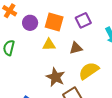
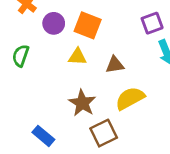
purple square: (83, 20) -> (152, 23), moved

